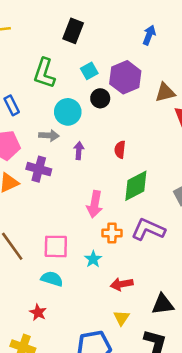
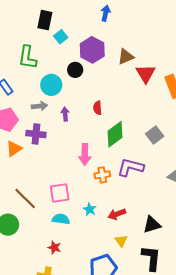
cyan square: (89, 71) -> (61, 37), moved
cyan star: (93, 259) -> (90, 209), moved

